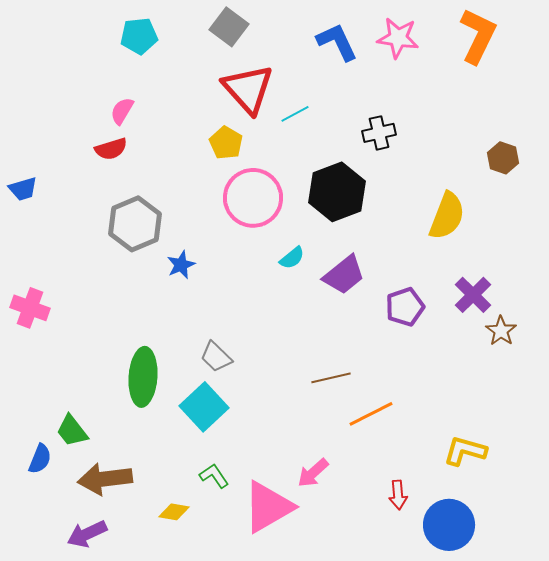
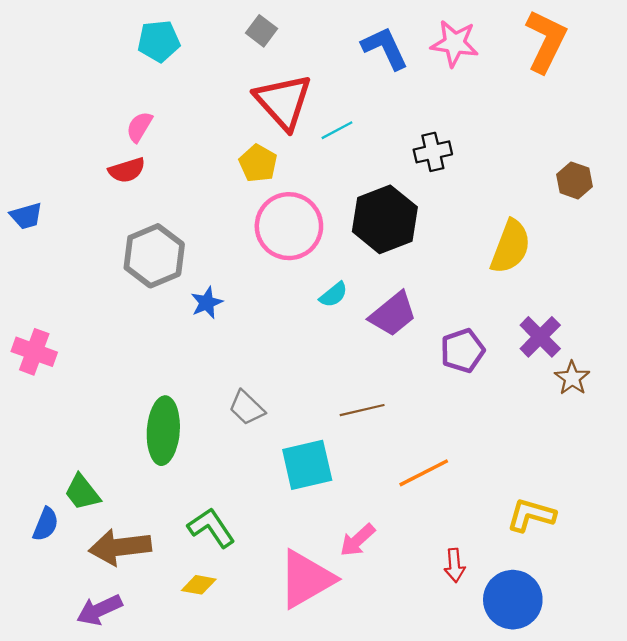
gray square: (229, 27) -> (262, 31), size x0.7
brown line: (331, 378) -> (362, 410), moved
cyan square: (204, 407) -> (307, 465), moved, turned 30
green L-shape: (214, 476) -> (211, 528), moved, size x1.4

